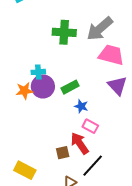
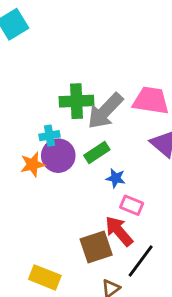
gray arrow: (100, 29) -> (105, 111), moved
green cross: (64, 32) -> (76, 101), moved
brown square: (63, 153) -> (96, 247), size x1.6

